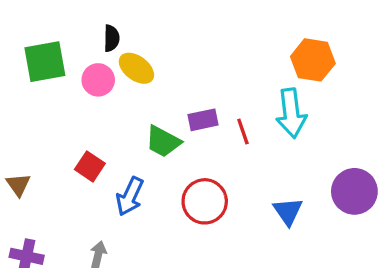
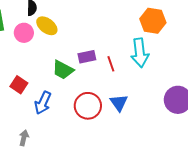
blue triangle: (288, 211) -> (119, 103), moved

